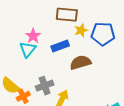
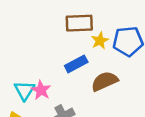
pink star: (33, 36) -> (41, 90), moved
cyan triangle: (28, 49) -> (24, 90), moved

